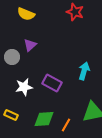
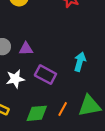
purple triangle: (30, 45) -> (26, 49), moved, turned 40
orange line: (66, 125) -> (63, 109), moved

